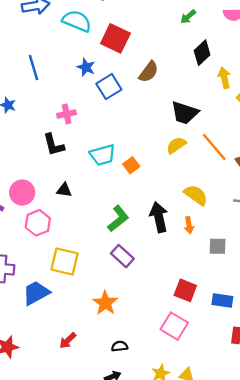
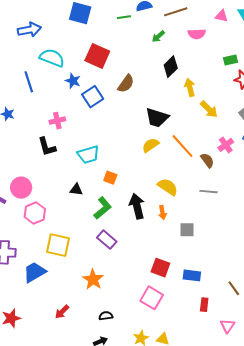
cyan semicircle: (77, 21) -> (52, 58), moved
orange square: (131, 165) -> (110, 178), moved, turned -32
black triangle: (64, 190) -> (76, 190), moved

